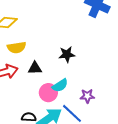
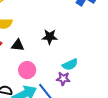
cyan semicircle: (60, 85) -> (70, 64), moved

